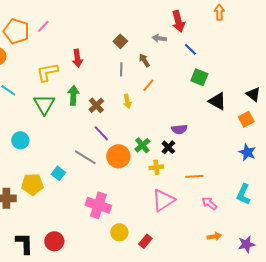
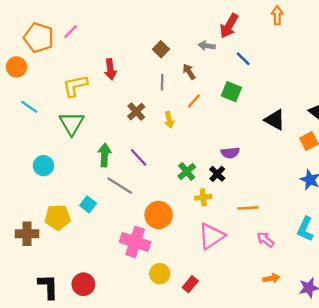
red arrow: (178, 21) -> (229, 26), turned 45
green square: (199, 77) -> (231, 92), moved
green arrow: (73, 95) -> (105, 155), moved
brown cross: (96, 105) -> (136, 112), moved
orange circle: (118, 156) -> (159, 215), moved

